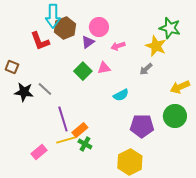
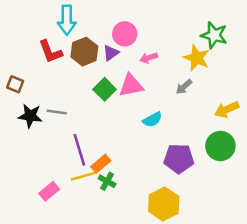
brown hexagon: (65, 28) -> (84, 52), moved
pink triangle: (104, 68) -> (131, 86), size x1.5
gray line: (45, 89) -> (57, 112), turned -35

